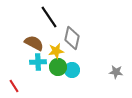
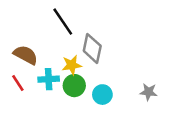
brown semicircle: (34, 43) -> (26, 55), moved
cyan circle: (72, 70) -> (102, 95), moved
red line: (14, 86) -> (18, 83), moved

